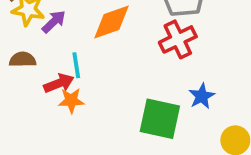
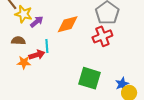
blue star: (202, 96) -> (122, 84), moved
orange star: (71, 100) -> (24, 62), moved

